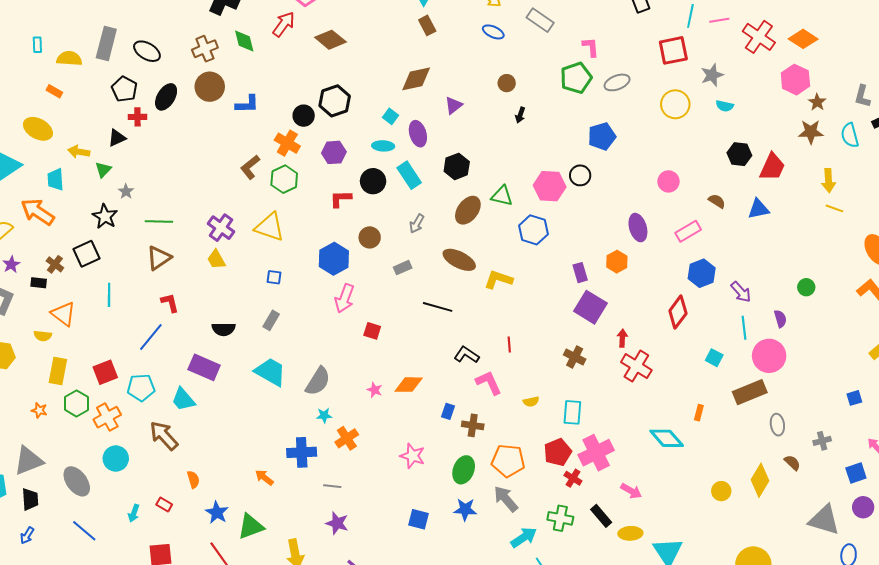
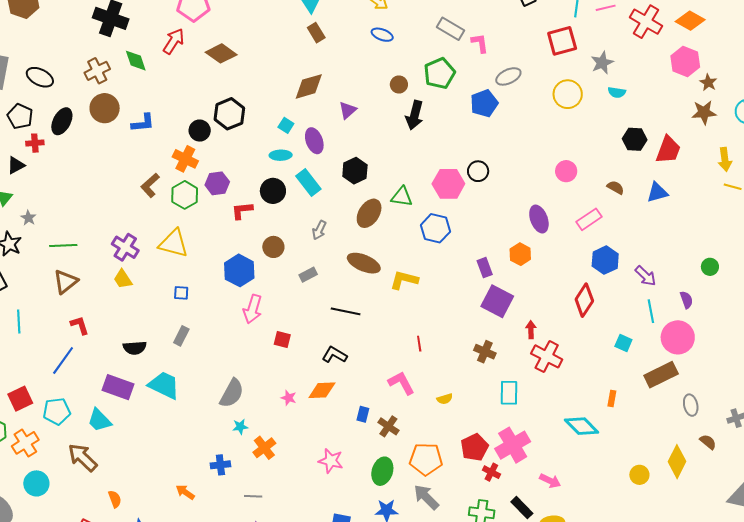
gray rectangle: (540, 20) -> (450, 29), moved
green pentagon: (576, 78) -> (439, 73), moved
black arrow: (520, 115) -> (415, 115), size x1.8
blue pentagon: (602, 136) -> (484, 103), moved
purple hexagon: (334, 152) -> (217, 183), moved
black L-shape: (467, 355) -> (335, 355), moved
cyan trapezoid: (270, 372) -> (164, 385), moved
cyan rectangle: (572, 412) -> (509, 393), moved
brown cross: (473, 425) -> (388, 426), turned 30
blue cross: (302, 452) -> (220, 465), size x0.7

